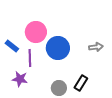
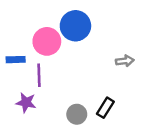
blue rectangle: (12, 46) -> (16, 60), turned -40
blue circle: (58, 48) -> (75, 26), moved

